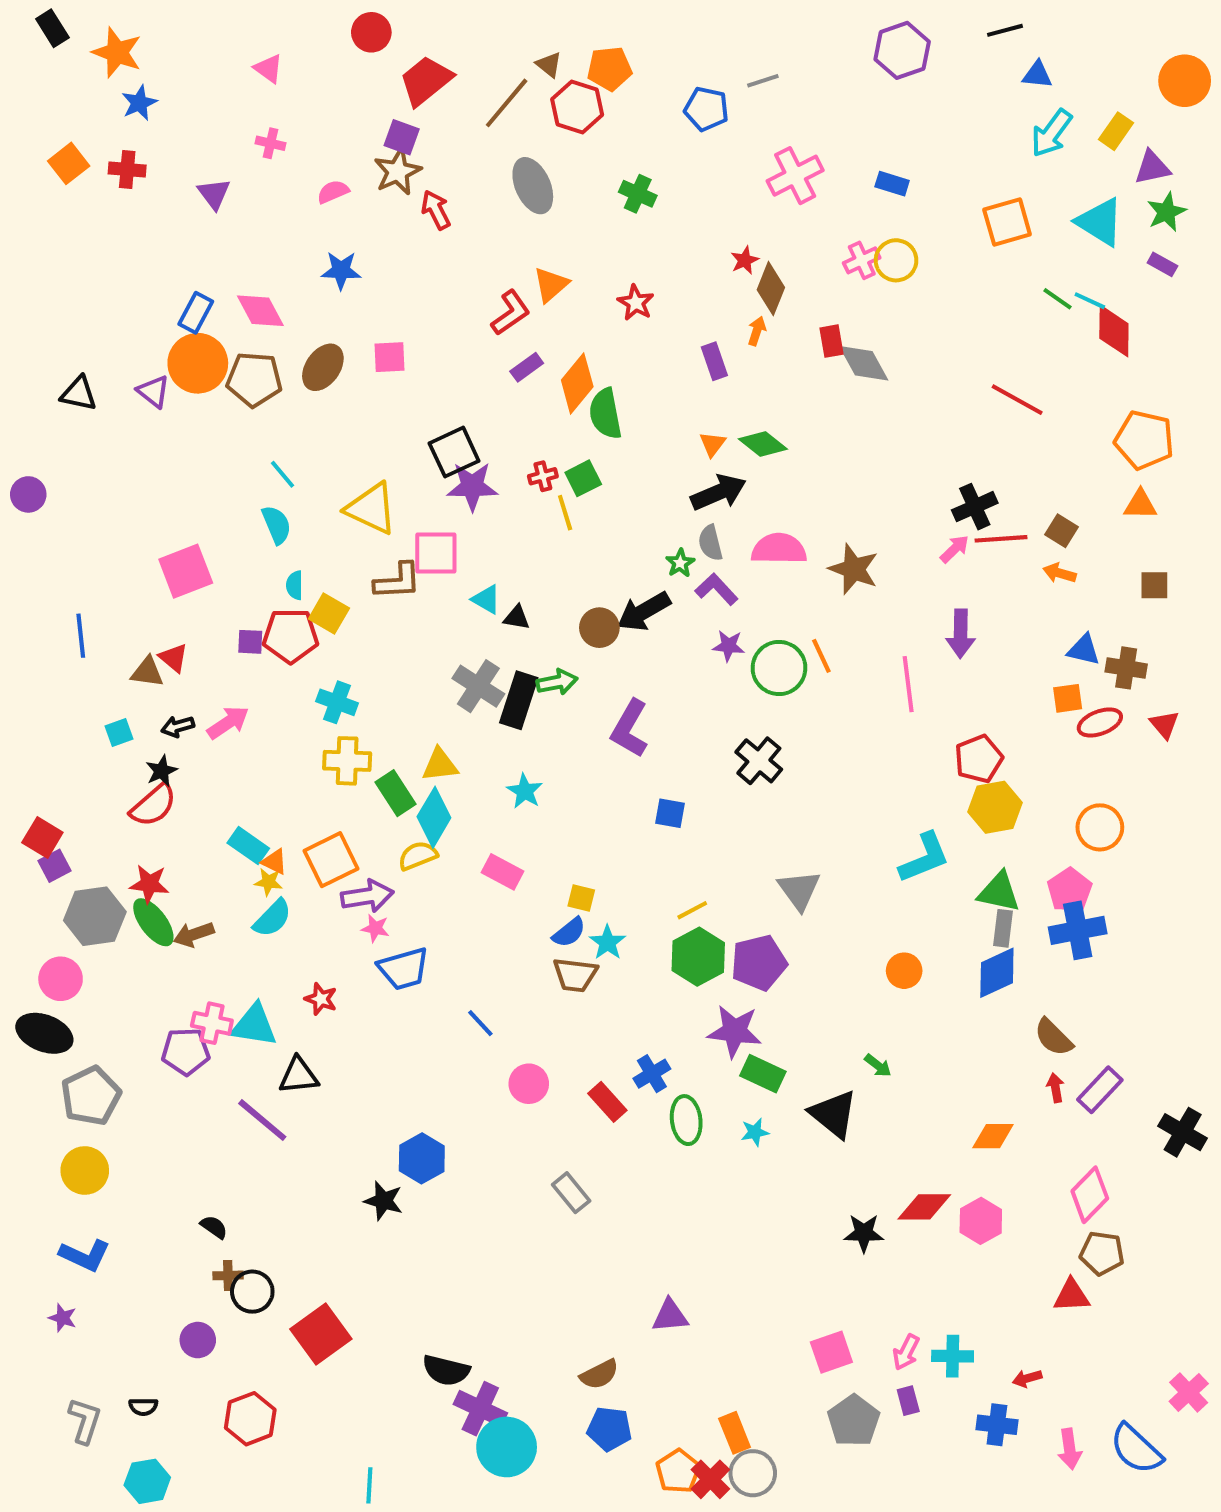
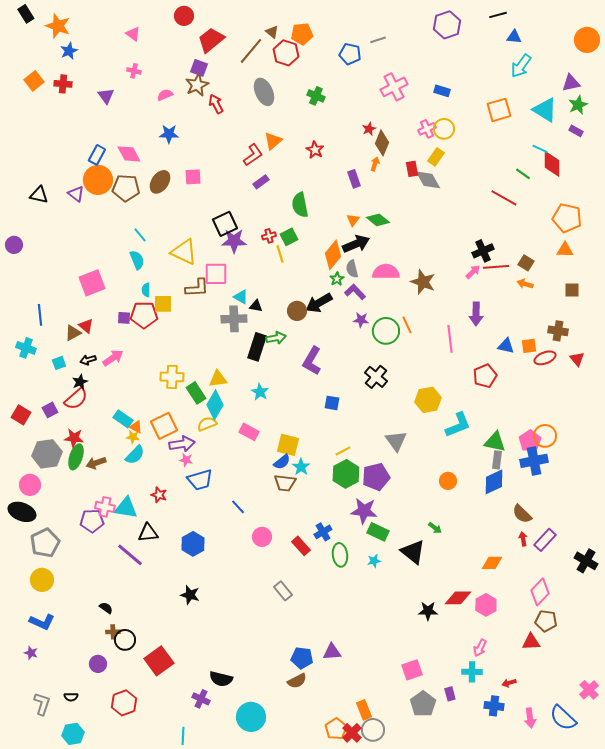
yellow rectangle: (1116, 131) -> (436, 157), moved
green line: (1057, 299) -> (523, 174), moved
orange diamond: (577, 383) -> (333, 255), moved
yellow square: (329, 614) -> (163, 304), turned -30
blue triangle: (1084, 650) -> (506, 346), moved
brown triangle: (147, 672) -> (73, 333), turned -36
gray cross: (478, 686) -> (234, 319), moved, turned -35
cyan cross: (337, 702) -> (26, 348), moved
yellow hexagon: (995, 807) -> (428, 400), moved
orange circle: (1100, 827) -> (545, 436), moved
purple square: (54, 866) -> (50, 410), moved
yellow square: (581, 898) -> (288, 445), size x1.6
green ellipse: (153, 922) -> (76, 457), turned 55
blue hexagon: (422, 1158) -> (193, 544), moved
pink arrow: (906, 1352) -> (480, 648), moved
purple cross: (480, 1409) -> (201, 699), moved, size x0.7
blue pentagon: (609, 1429) -> (302, 658), moved

